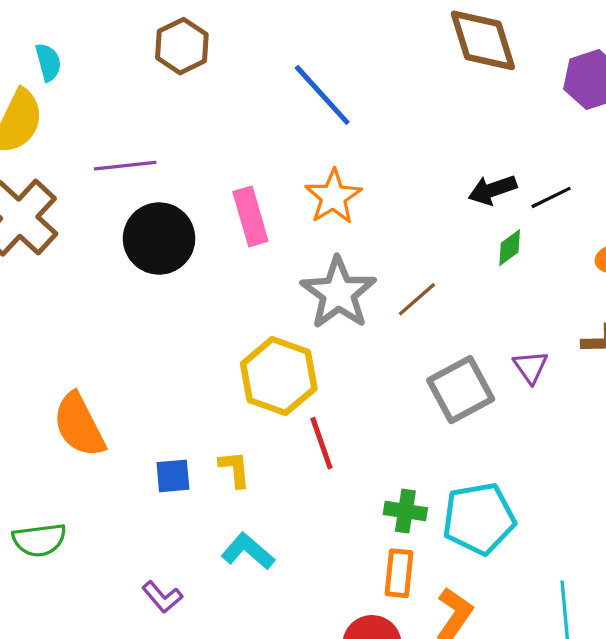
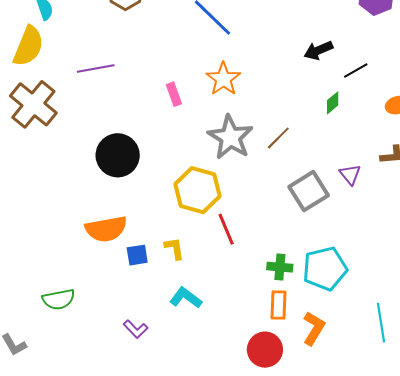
black arrow: (492, 190) -> (318, 50), moved
pink rectangle: (250, 216) -> (174, 94), size x0.7
black circle: (159, 238) -> (118, 155), moved
orange semicircle: (79, 425) -> (106, 229), moved, turned -69

